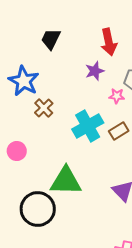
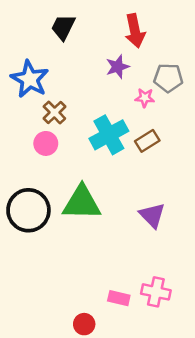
pink circle: (17, 151) -> (46, 143), moved
black circle: (38, 209) -> (28, 210), moved

